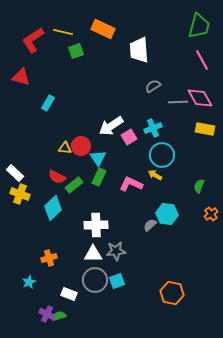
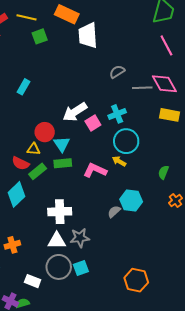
white trapezoid: (139, 50) -> (88, 35), moved
cyan rectangle: (48, 103) -> (23, 87), moved
yellow triangle: (65, 148) -> (34, 149), moved
green rectangle: (99, 177) -> (63, 163), turned 60

